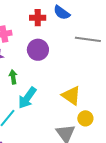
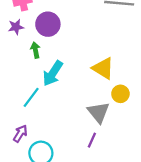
purple circle: (38, 50) -> (48, 24), moved

